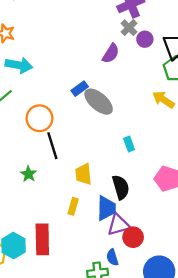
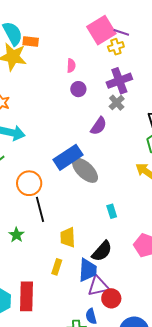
purple circle: (145, 39) -> (78, 89), moved
blue rectangle: (80, 89) -> (68, 157), size x1.8
black semicircle: (121, 187) -> (102, 251), turned 55

